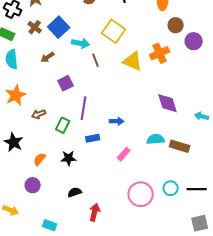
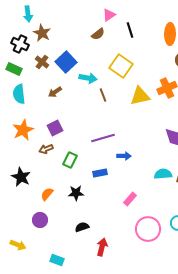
yellow triangle: (133, 61) -> (140, 96), turned -35
purple square: (66, 83) -> (55, 128), moved
purple line: (84, 108) -> (103, 138), moved, turned 65
pink rectangle: (124, 154) -> (130, 199), moved

